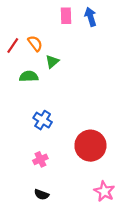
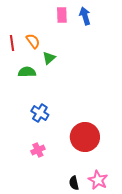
red line: (13, 46) -> (12, 43), turned -42
black semicircle: (42, 195) -> (74, 183), moved, turned 56

